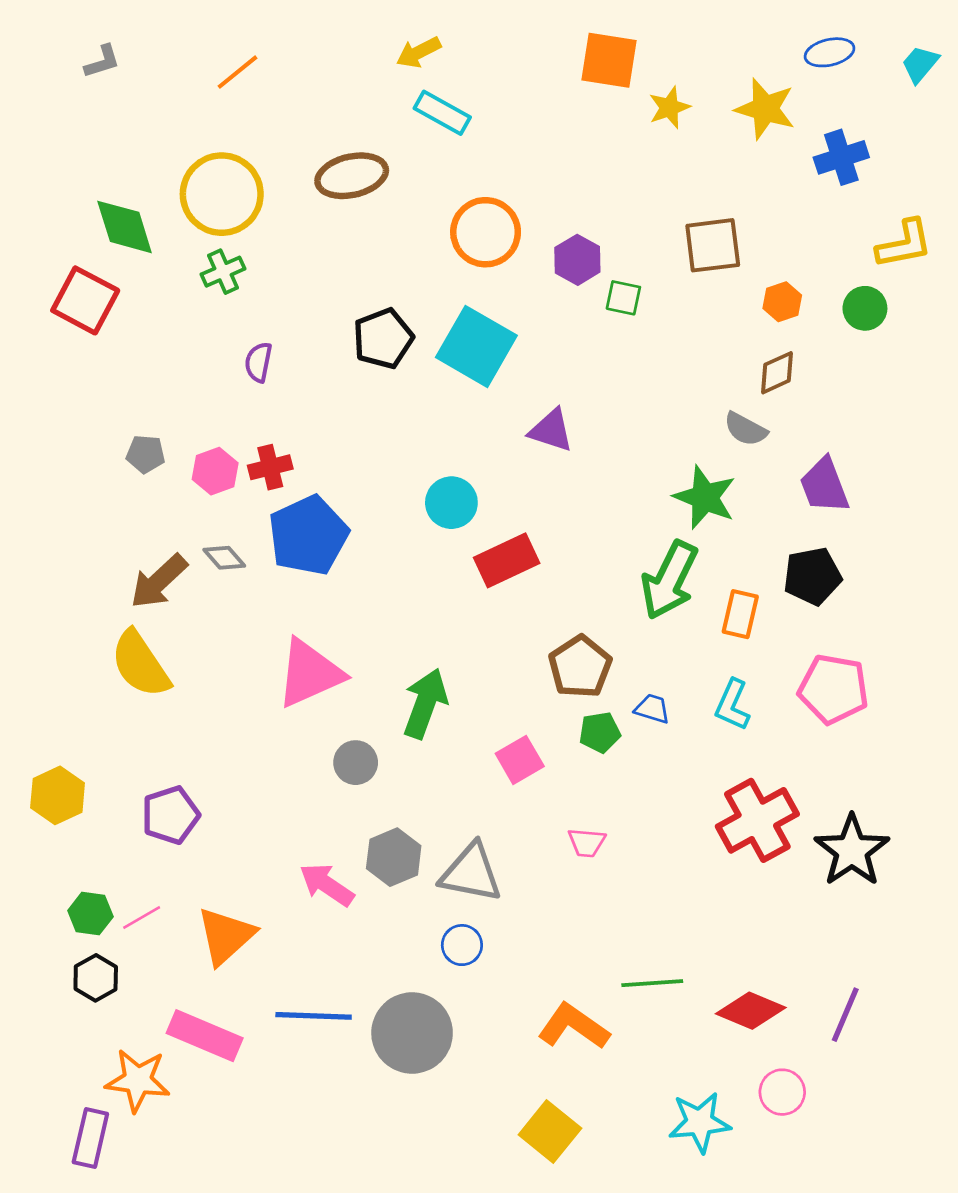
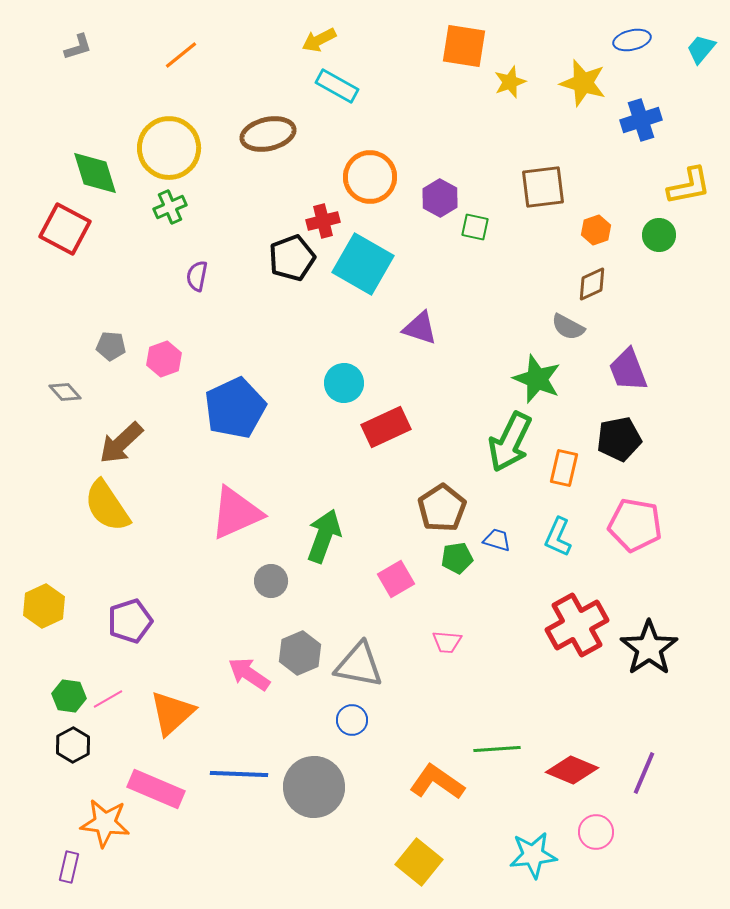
red cross: (270, 467) -> (323, 221), moved
gray diamond: (224, 558) -> (65, 392), moved
purple rectangle: (90, 1138) -> (69, 867), size x0.7

